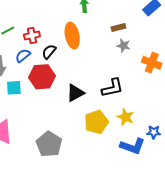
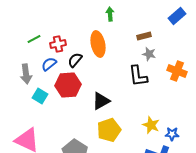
cyan square: (14, 88) -> (40, 96), turned 35
black L-shape: (112, 88) -> (138, 76), moved, turned 95
yellow pentagon: (96, 122) -> (109, 130), moved
blue star: (154, 132) -> (172, 134), moved

